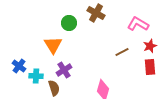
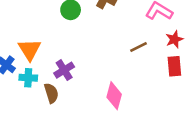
orange triangle: (53, 45) -> (30, 50), moved

